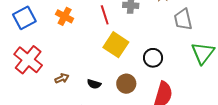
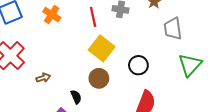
black semicircle: (94, 84) -> (76, 97), moved, turned -136
brown circle: (126, 84) -> (99, 78), moved

